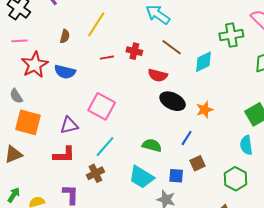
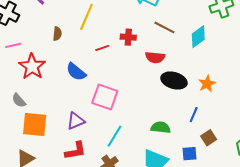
blue semicircle: (65, 72) -> (76, 72), moved, turned 35

